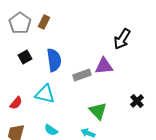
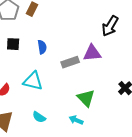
black square: (25, 57) -> (13, 44), turned 32
blue semicircle: (54, 60) -> (42, 47), size x0.6

